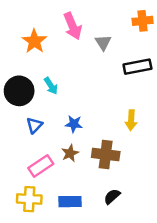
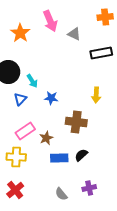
gray triangle: (103, 43) -> (74, 34), turned -32
cyan arrow: (51, 86) -> (32, 81), moved
brown star: (70, 153) -> (46, 138), moved
blue rectangle: (70, 202) -> (59, 158), moved

